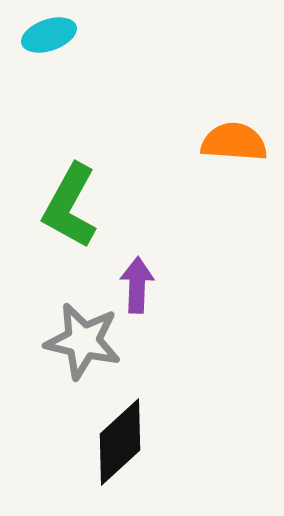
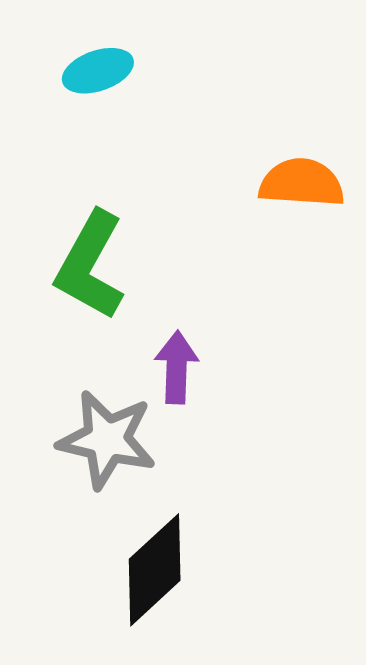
cyan ellipse: (49, 35) -> (98, 71), moved

